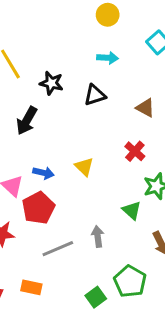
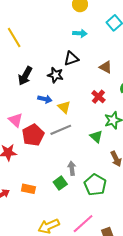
black star: (51, 83) -> (55, 75), moved
blue arrow: (43, 173) -> (45, 99), moved
gray arrow: (98, 236) -> (72, 168), moved
gray line: (58, 249) -> (61, 130), moved
green square: (96, 297) -> (60, 183), moved

